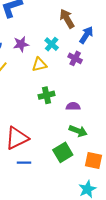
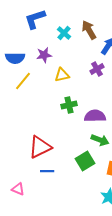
cyan cross: (52, 44) -> (64, 33), moved
purple cross: (75, 58) -> (97, 69), turned 32
purple semicircle: (73, 106) -> (95, 116), size x1.5

